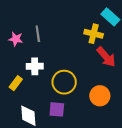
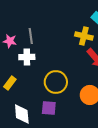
white cross: (35, 66) -> (27, 57), moved

